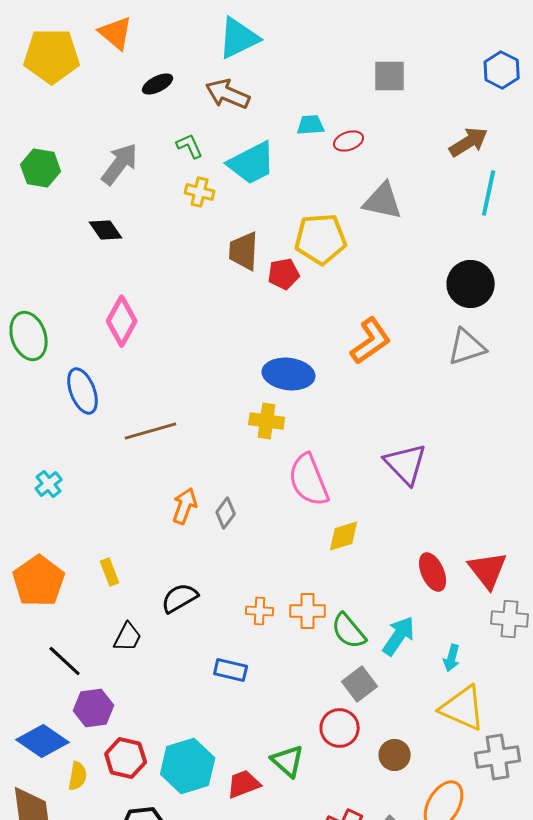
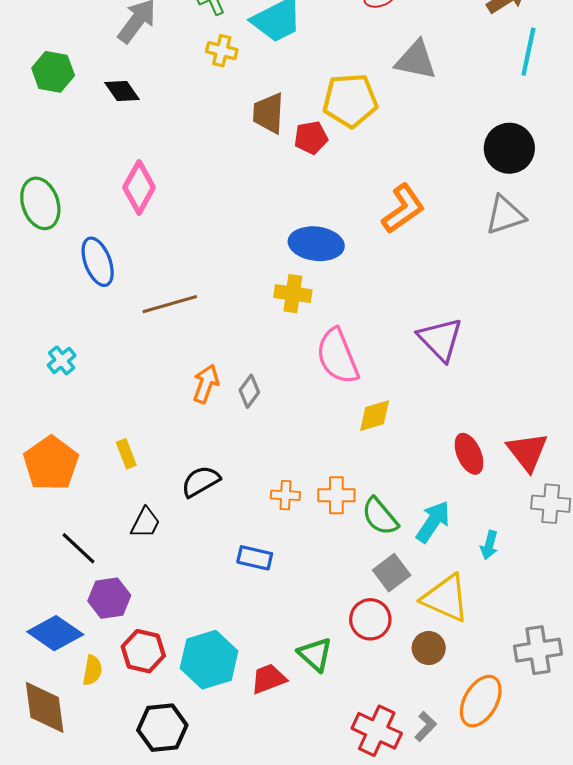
green hexagon: (41, 168) -> (53, 72), moved
yellow triangle: (463, 708) -> (446, 598), moved

